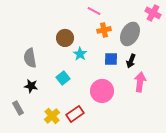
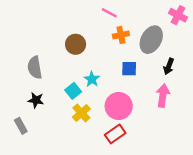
cyan star: (80, 54) -> (92, 79), moved
black arrow: (131, 61) -> (169, 66), moved
red rectangle: (75, 114) -> (115, 134), moved
yellow cross: (52, 116) -> (81, 113), moved

